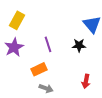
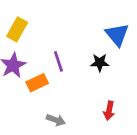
orange rectangle: (39, 69) -> (37, 83), moved

